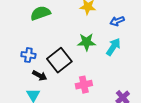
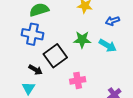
cyan arrow: (113, 47) -> (108, 45), turned 84
blue cross: (28, 55) -> (32, 34), moved, size x1.5

